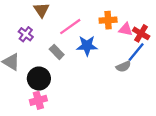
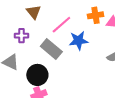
purple cross: (26, 34) -> (21, 36), turned -32
gray rectangle: (57, 52) -> (51, 49), size x1.5

